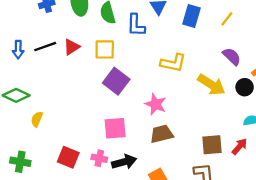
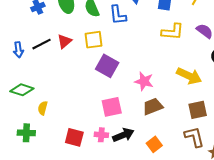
yellow L-shape: (173, 63) -> (173, 32), moved
yellow arrow: (211, 85) -> (189, 76), moved
green cross: (20, 162) -> (26, 133), moved

